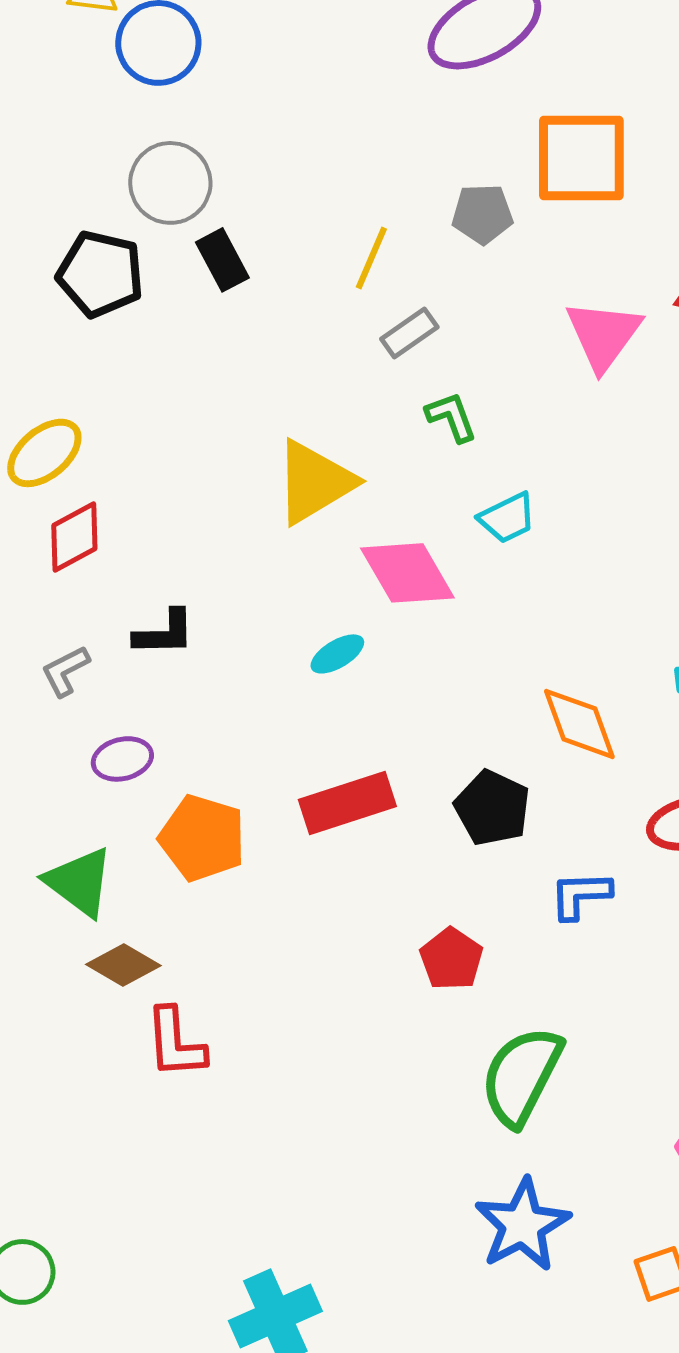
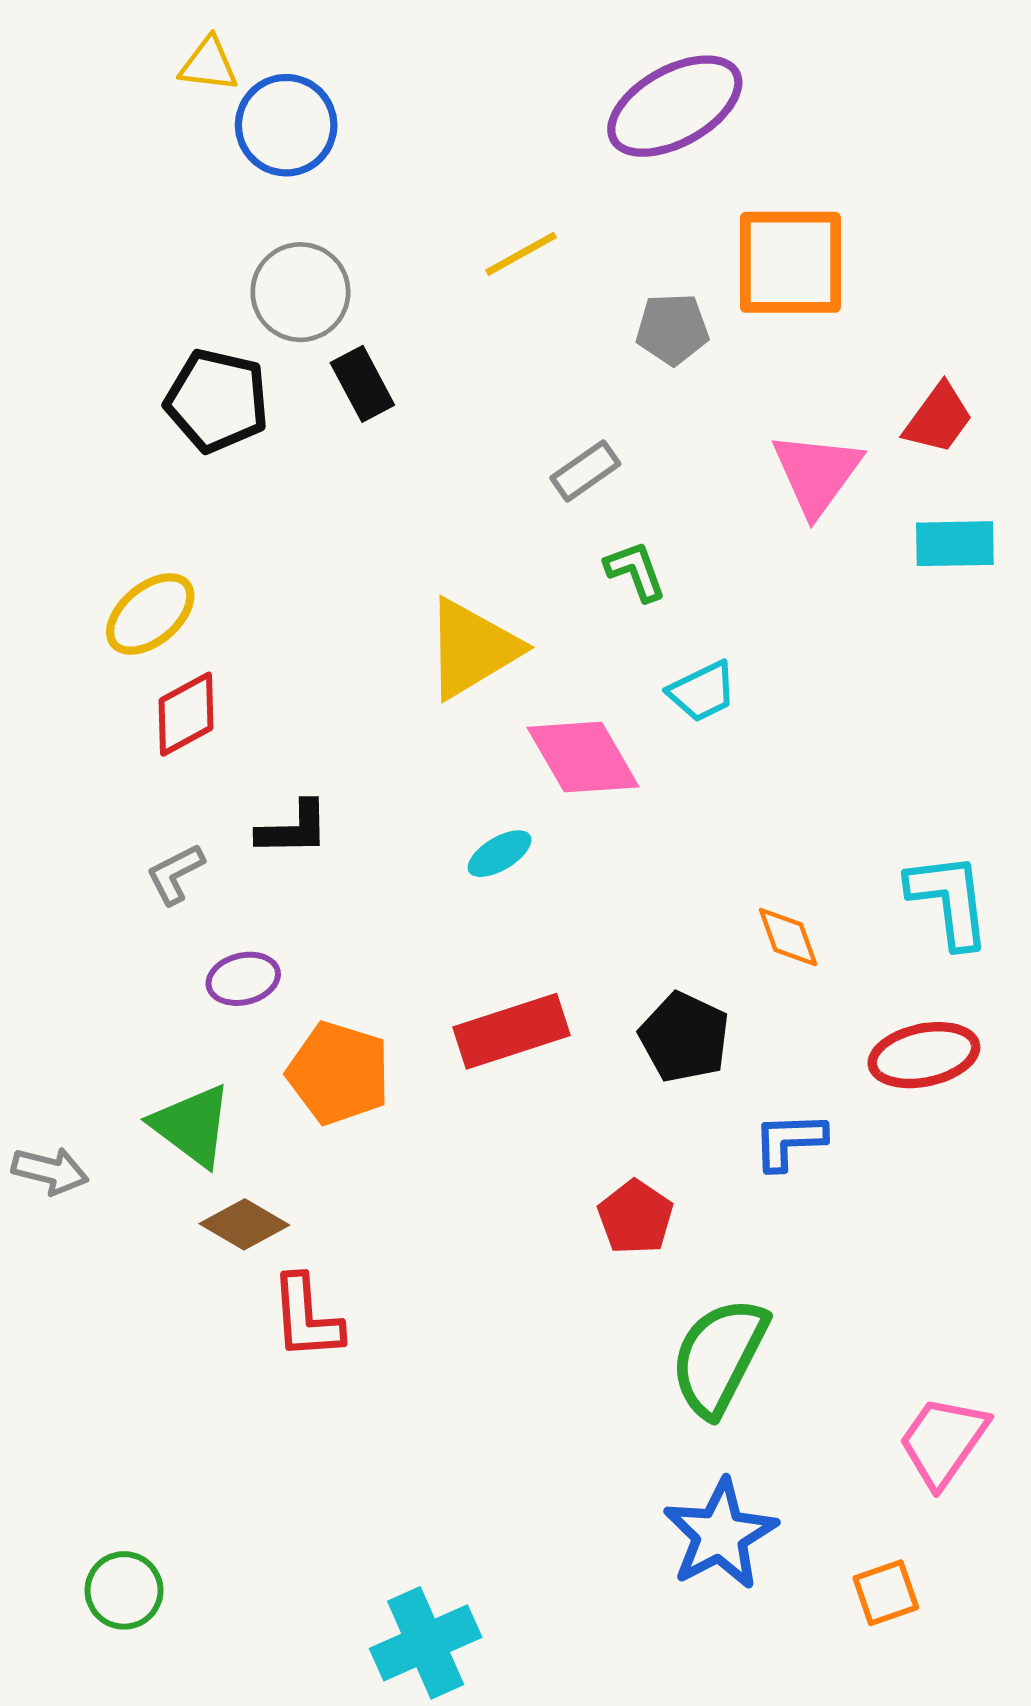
yellow line: (371, 258) -> (521, 254), moved, turned 38
orange diamond: (579, 724) -> (788, 937), size x0.7

